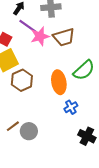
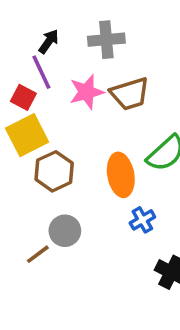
purple line: (28, 26) -> (41, 72), moved, turned 30
gray circle: (29, 131) -> (65, 231), moved

